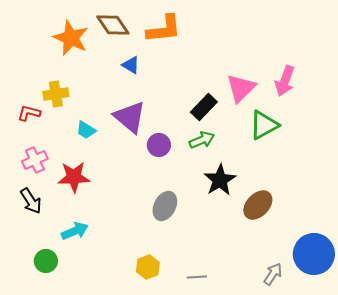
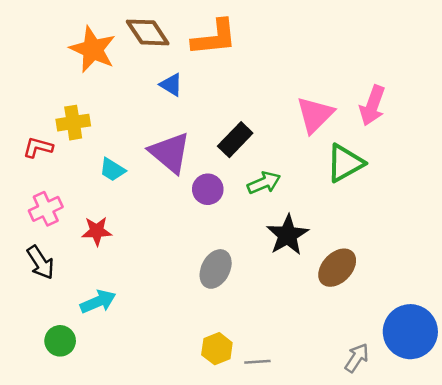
black rectangle: (204, 107) -> (235, 140), moved
red star: (74, 177) -> (97, 231), size x0.7
yellow hexagon: (148, 267) -> (217, 349), moved

